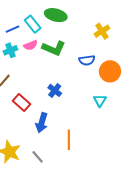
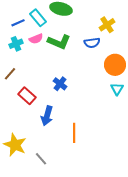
blue semicircle: (87, 60) -> (92, 43), moved
cyan triangle: (100, 101) -> (117, 89), moved
gray line: (38, 157) -> (41, 159), moved

